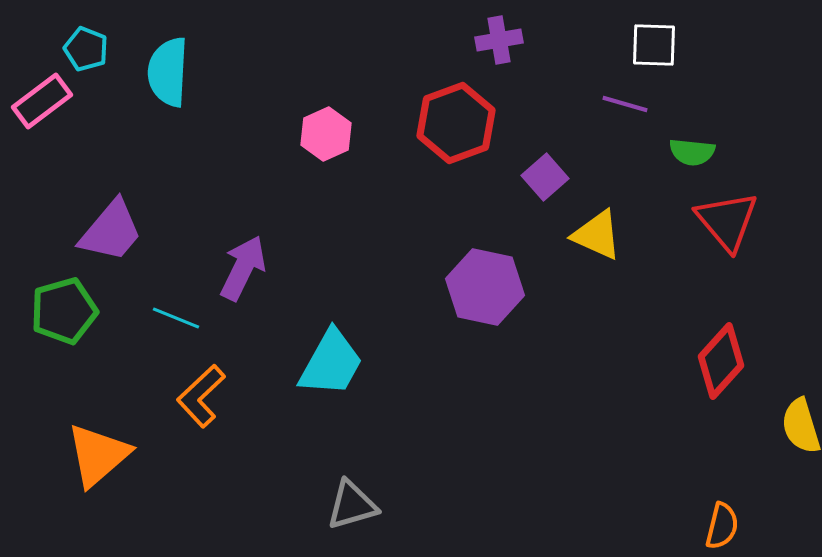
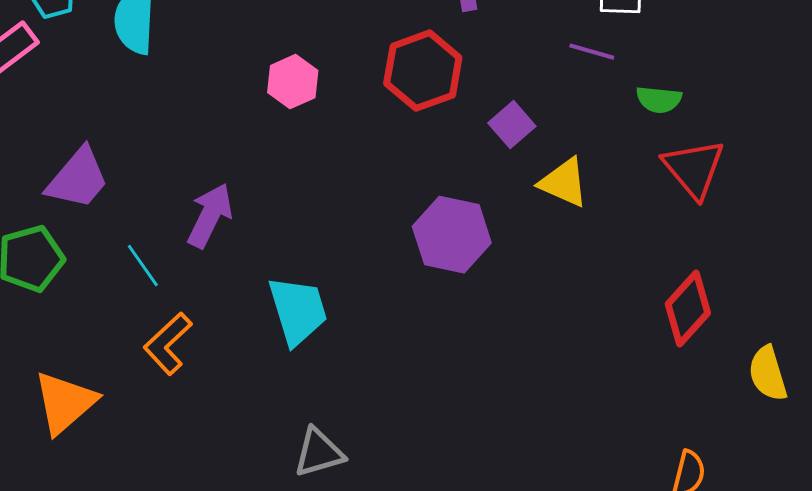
cyan line: (176, 318) -> (143, 266), turned 33
cyan trapezoid: (331, 363) -> (298, 311), turned -46

